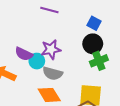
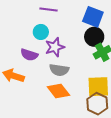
blue square: (94, 23) -> (93, 17), size x1.5
cyan circle: (37, 61) -> (41, 32), moved

